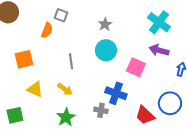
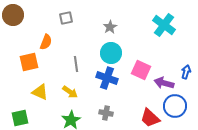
gray square: (61, 15) -> (66, 18), turned -32
orange semicircle: (47, 30) -> (46, 42), moved
purple arrow: (159, 50) -> (164, 83), moved
blue cross: (116, 93) -> (107, 78), moved

